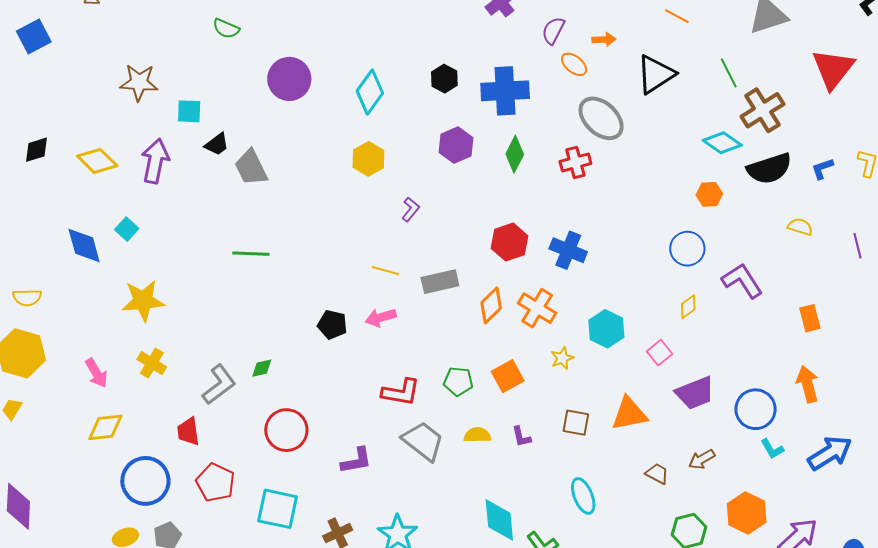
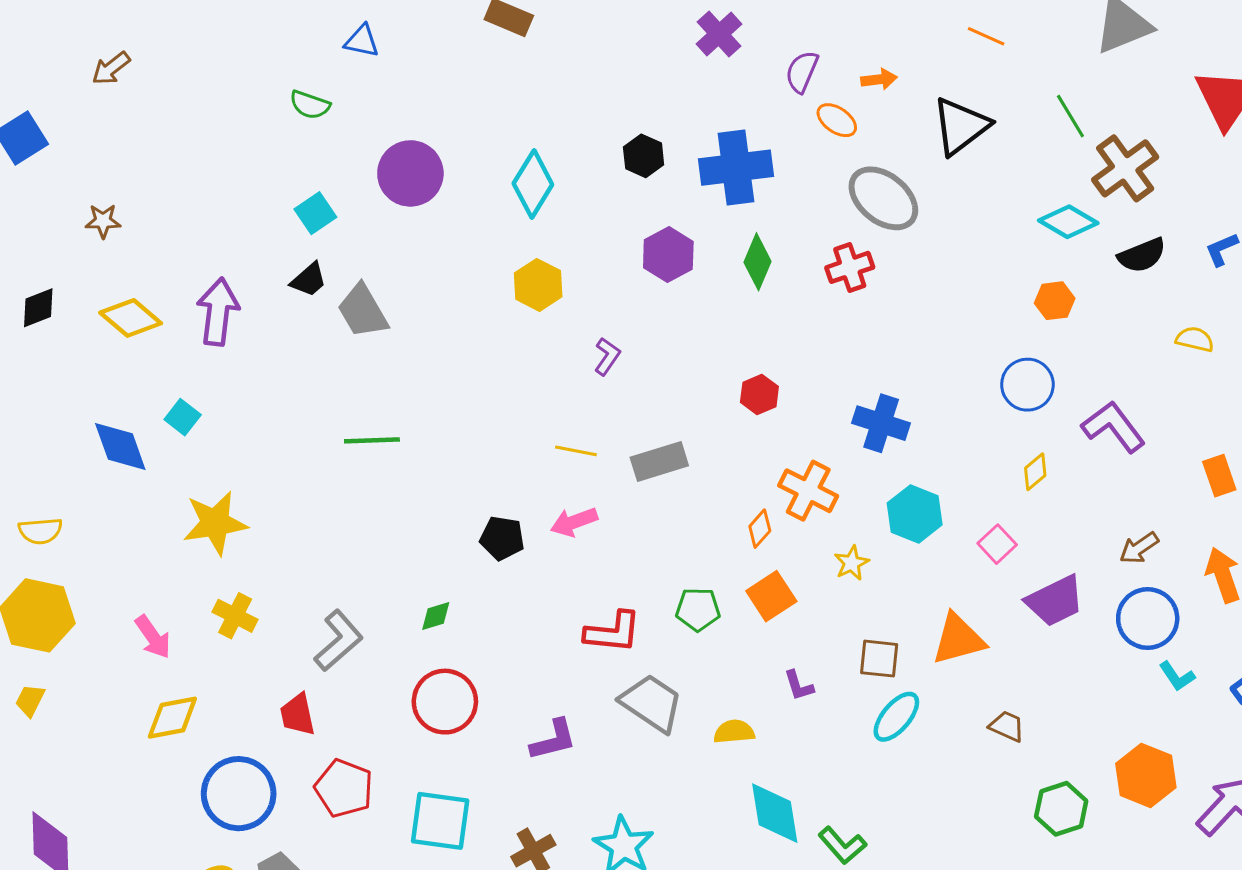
brown star: (139, 82) -> (103, 221), moved, size x0.6
cyan square: (189, 111) -> (315, 213), moved, turned -32
black semicircle: (769, 169) -> (1142, 255), size x0.7
red hexagon: (509, 242) -> (759, 394), size x0.7
blue cross: (568, 250) -> (881, 423), moved
orange diamond: (491, 305) -> (760, 529), moved, size x0.7
green diamond: (262, 368) -> (436, 616), moved
yellow semicircle: (477, 435) -> (734, 732), moved
brown arrow: (702, 459) -> (1139, 548), moved
cyan ellipse: (583, 496) -> (896, 717), moved, turned 66

